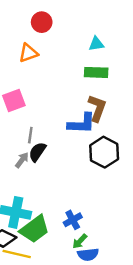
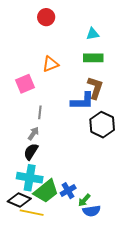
orange triangle: (28, 53) -> (50, 64), moved
black semicircle: (37, 152) -> (31, 152), moved
blue cross: (73, 220) -> (68, 191), moved

